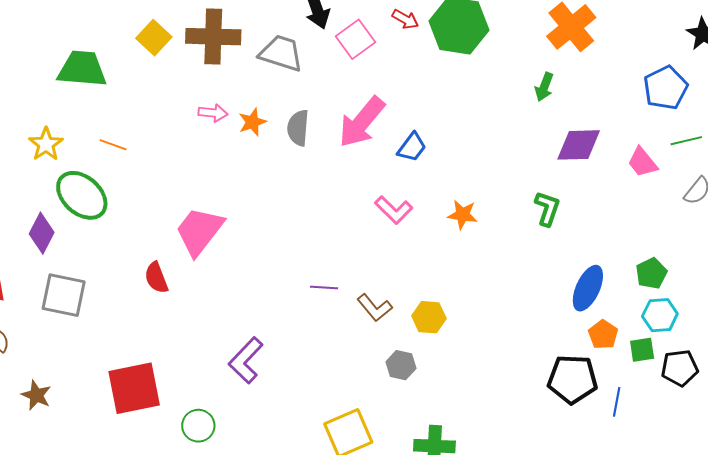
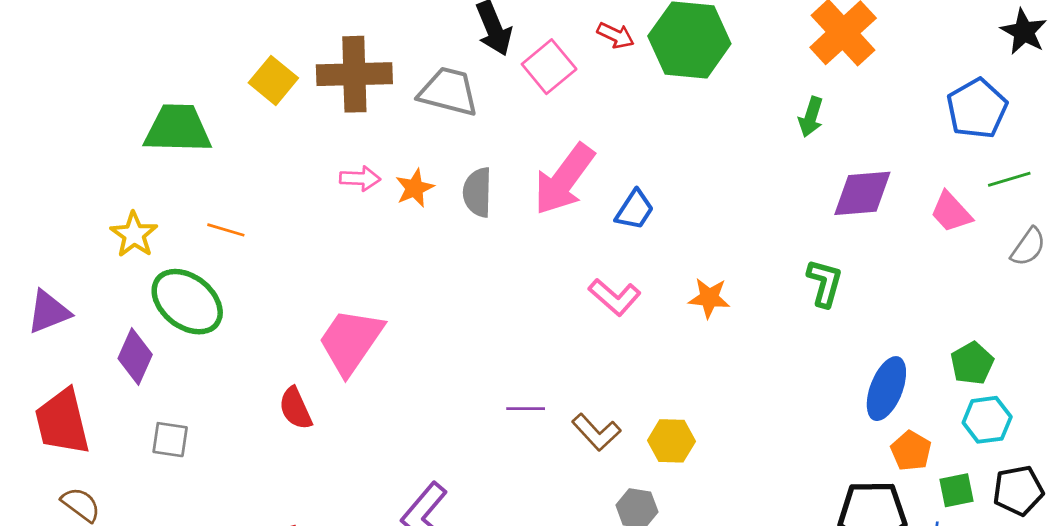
gray square: (64, 295) -> (170, 440), size x0.6
green square: (642, 350) -> (957, 490), moved

